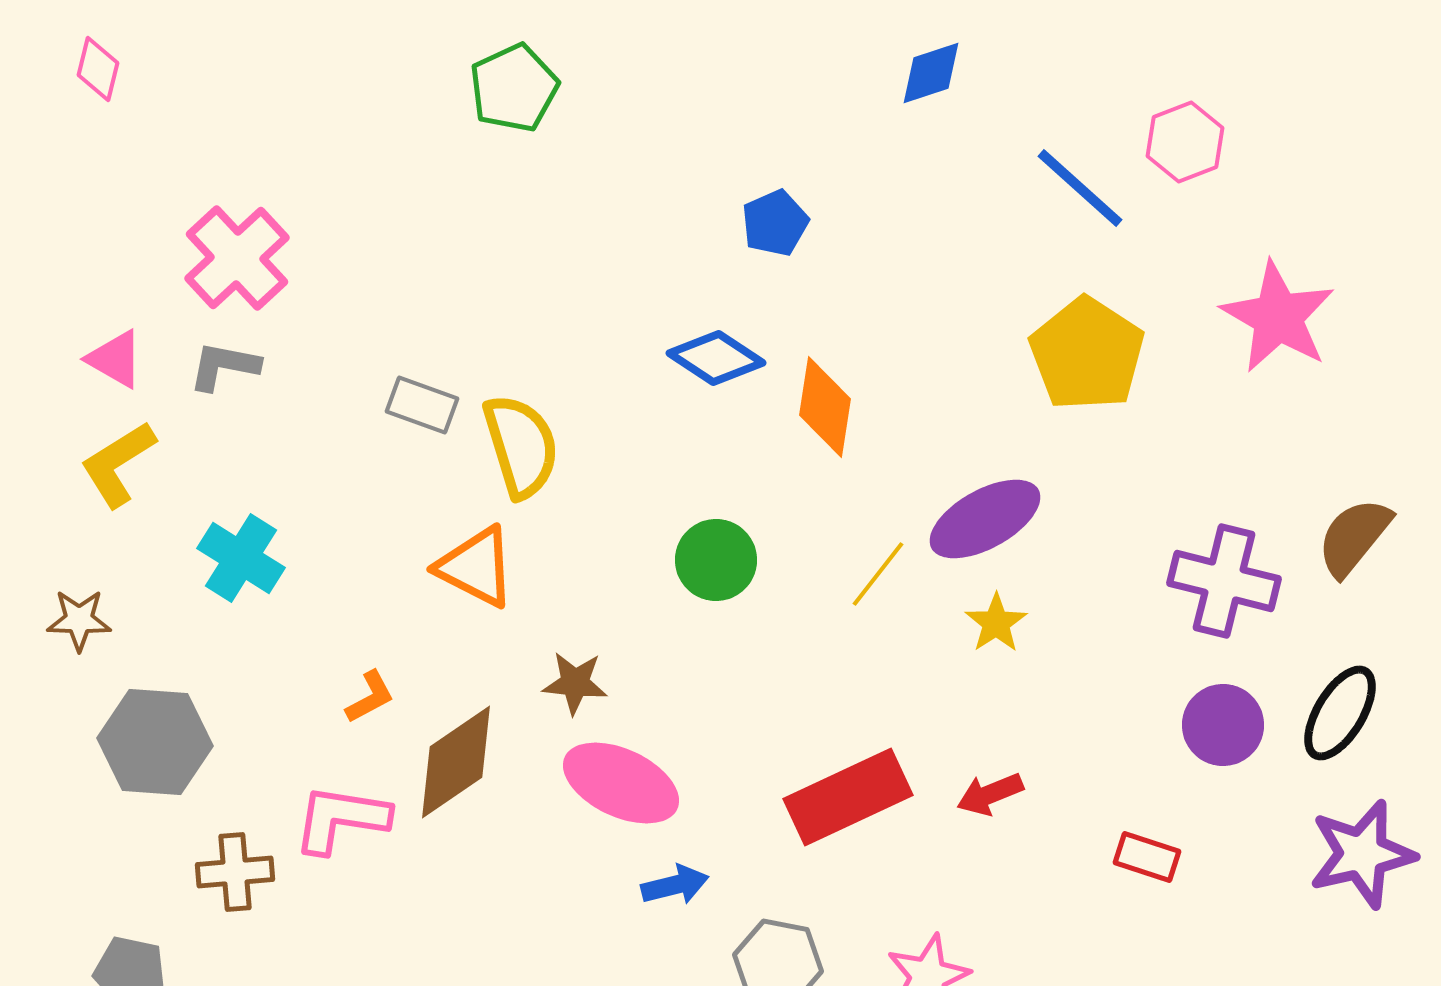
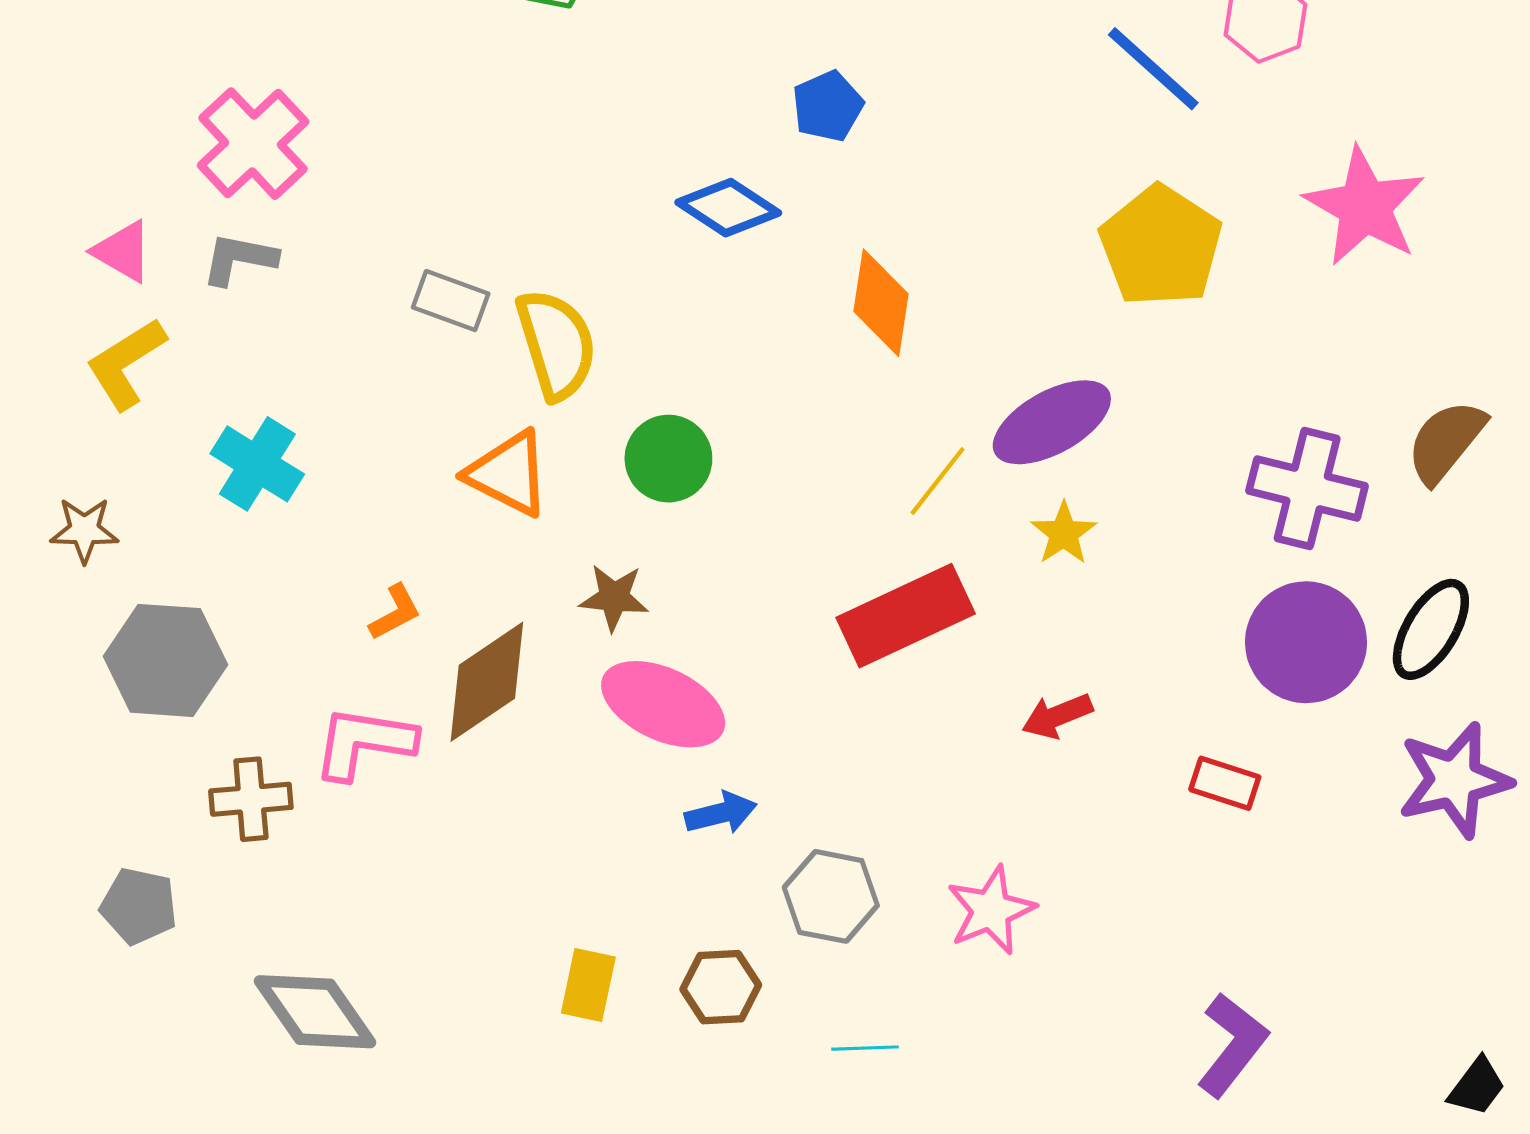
blue diamond: (716, 358) -> (728, 208), moved
green circle: (716, 560) -> (668, 459), moved
purple circle: (1223, 725) -> (1306, 642), size x1.4
red rectangle: (848, 797) -> (906, 616), moved

